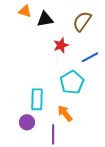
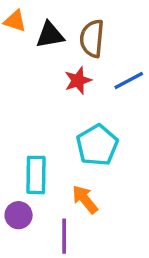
brown semicircle: (82, 21) -> (92, 38), moved, turned -30
blue line: (90, 57) -> (129, 80), moved

